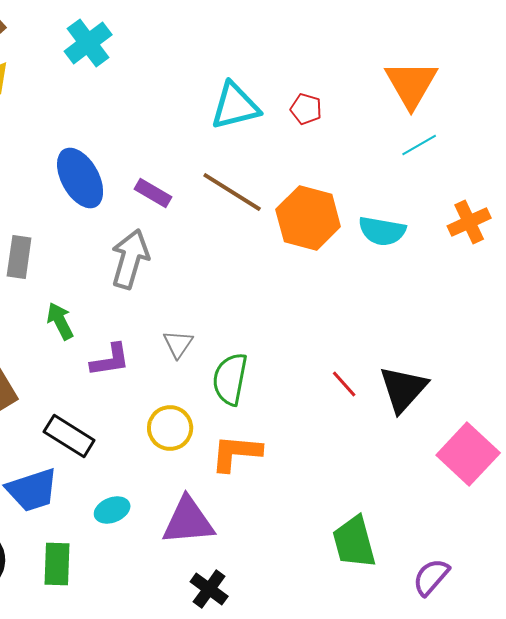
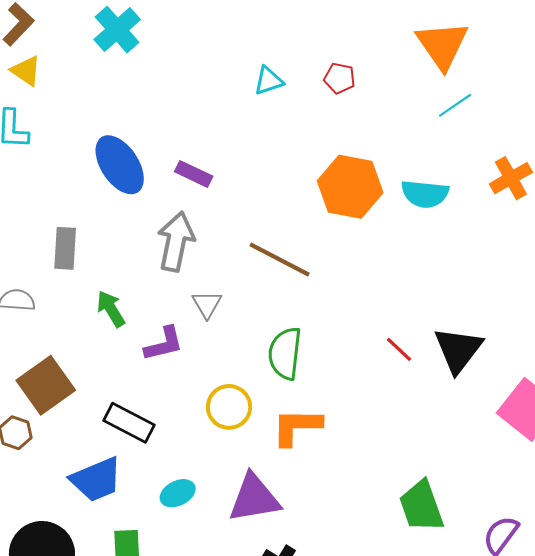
cyan triangle: (235, 106) -> (269, 81), size x0.6
brown line: (232, 192) -> (280, 259), moved
gray triangle: (178, 344) -> (207, 304), moved

